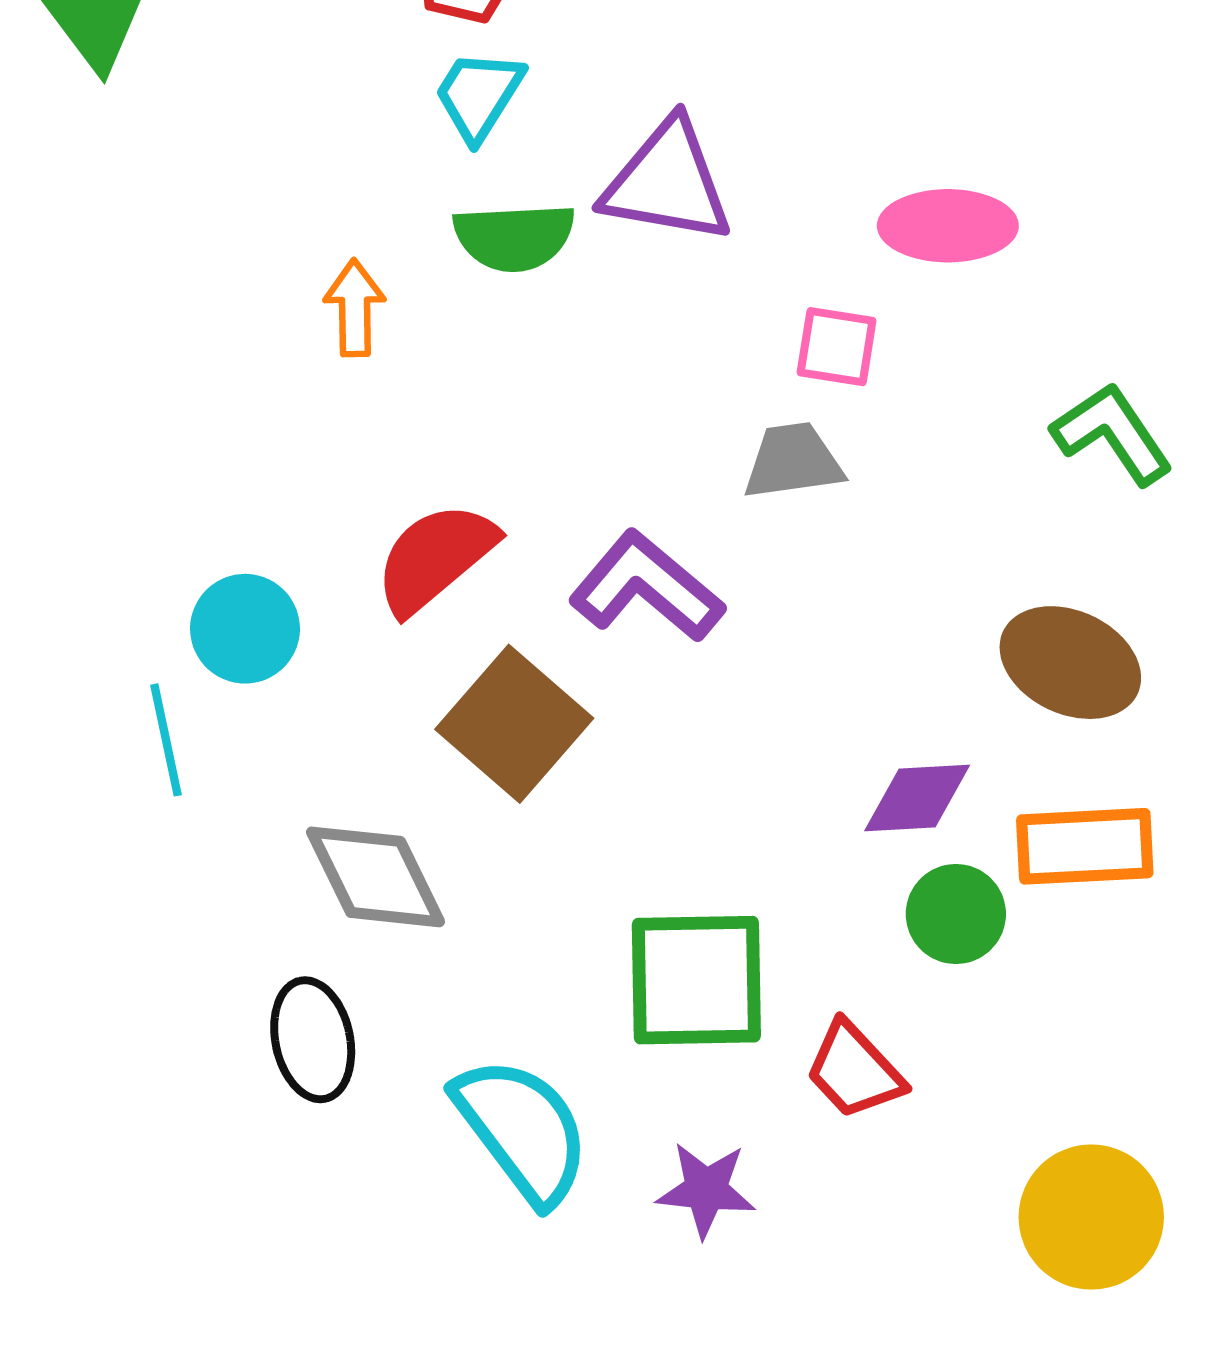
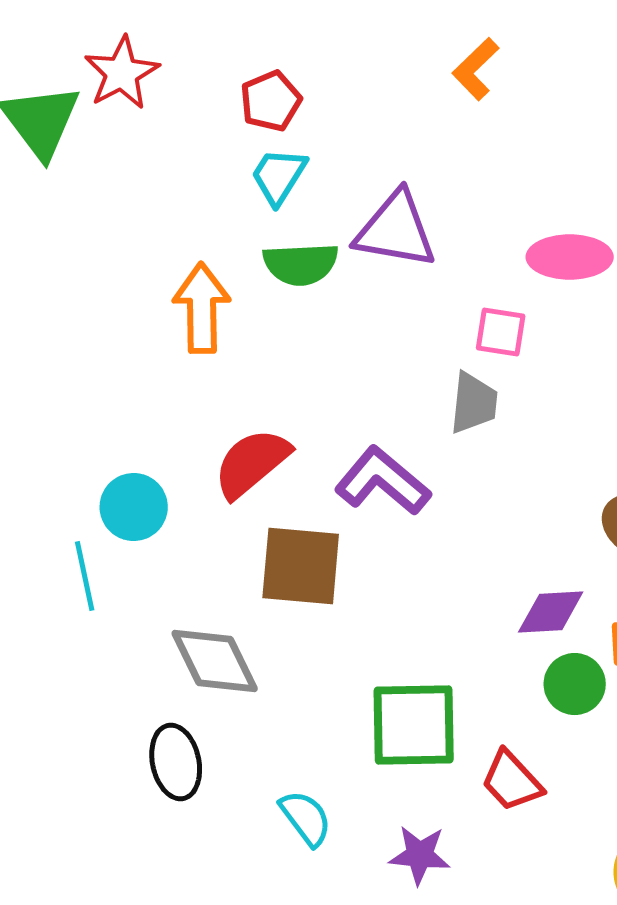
orange arrow: (355, 308) -> (202, 308), size x1.5
gray trapezoid: (793, 461) -> (474, 403), turned 104
brown square: (514, 724) -> (301, 566), turned -36
cyan semicircle: (522, 1130) -> (306, 818), size x0.6

